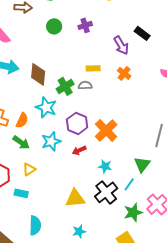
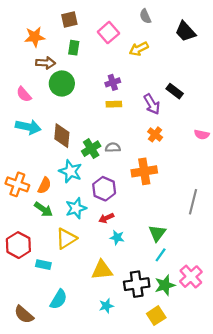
green circle: (54, 26) -> (62, 84), moved, size x1.5
yellow rectangle: (93, 68) -> (114, 104), moved
orange cross: (106, 130) -> (144, 171), moved, turned 35
green triangle: (142, 164) -> (157, 233), moved
cyan star: (105, 166) -> (117, 238), moved
yellow triangle: (29, 169) -> (66, 239), moved, size x1.5
black cross: (106, 192) -> (137, 284), moved, turned 30
cyan semicircle: (35, 225) -> (59, 299), turned 30

